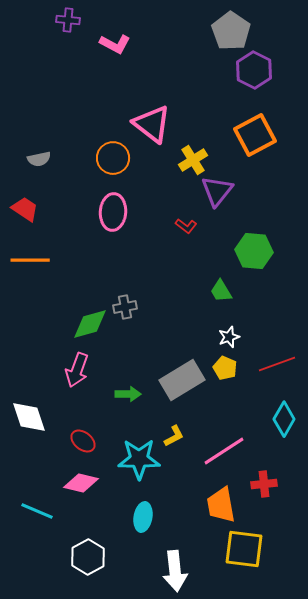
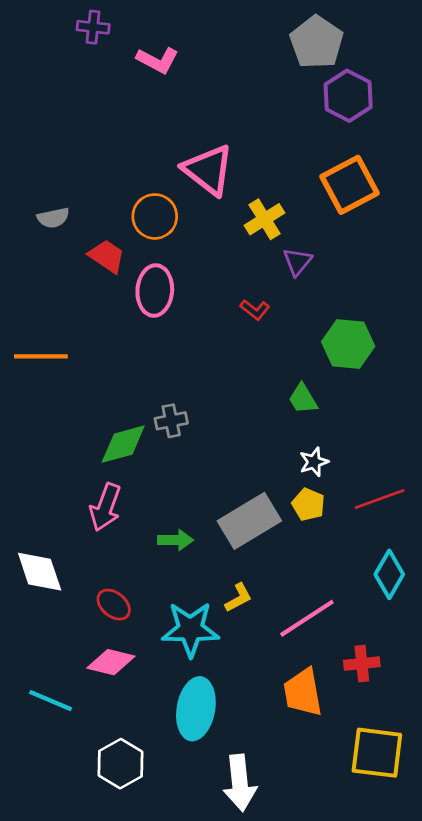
purple triangle: (217, 191) -> (297, 262), size x0.7
red trapezoid: (25, 209) -> (107, 256), moved
cyan ellipse: (143, 517) -> (196, 709), size x1.5
yellow square: (244, 549) -> (377, 753), moved

